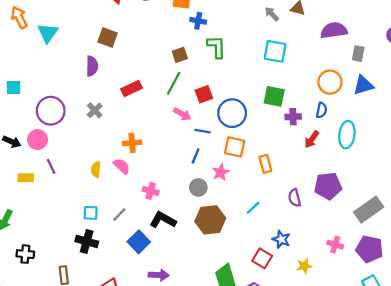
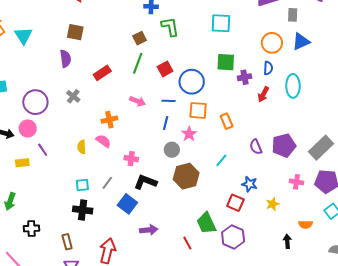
pink arrow: (182, 114) -> (138, 101), moved
purple pentagon: (328, 186) -> (284, 145), moved

